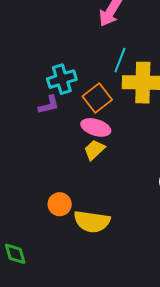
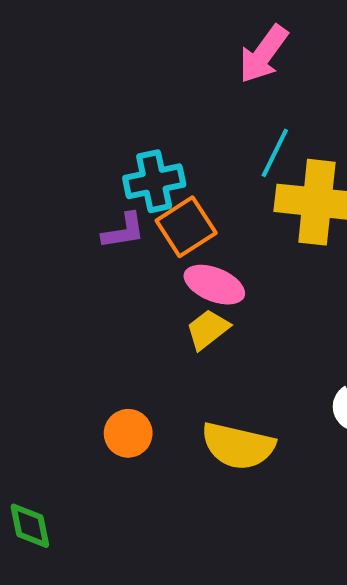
orange square: (97, 98) -> (186, 227), moved
yellow semicircle: (92, 222) -> (238, 446), moved

